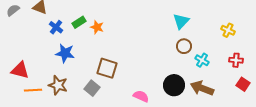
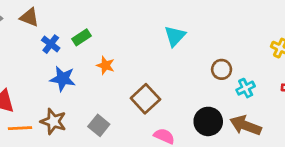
cyan triangle: (181, 21) -> (175, 36), moved
orange star: (97, 27) -> (105, 65), moved
cyan cross: (202, 60) -> (246, 88), turned 32
brown square: (107, 68) -> (145, 99), moved, turned 30

